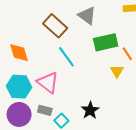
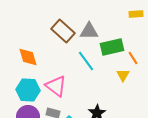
gray triangle: (87, 16) -> (89, 31), moved, turned -36
cyan line: (66, 57) -> (86, 61), moved

